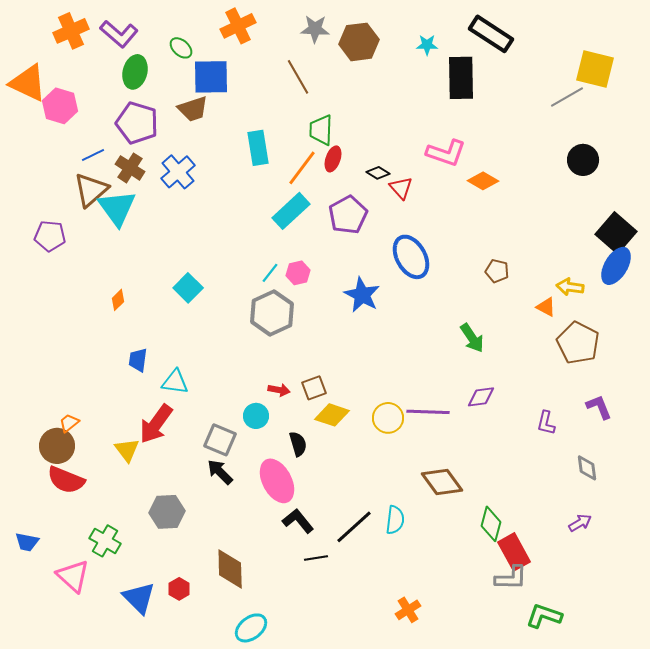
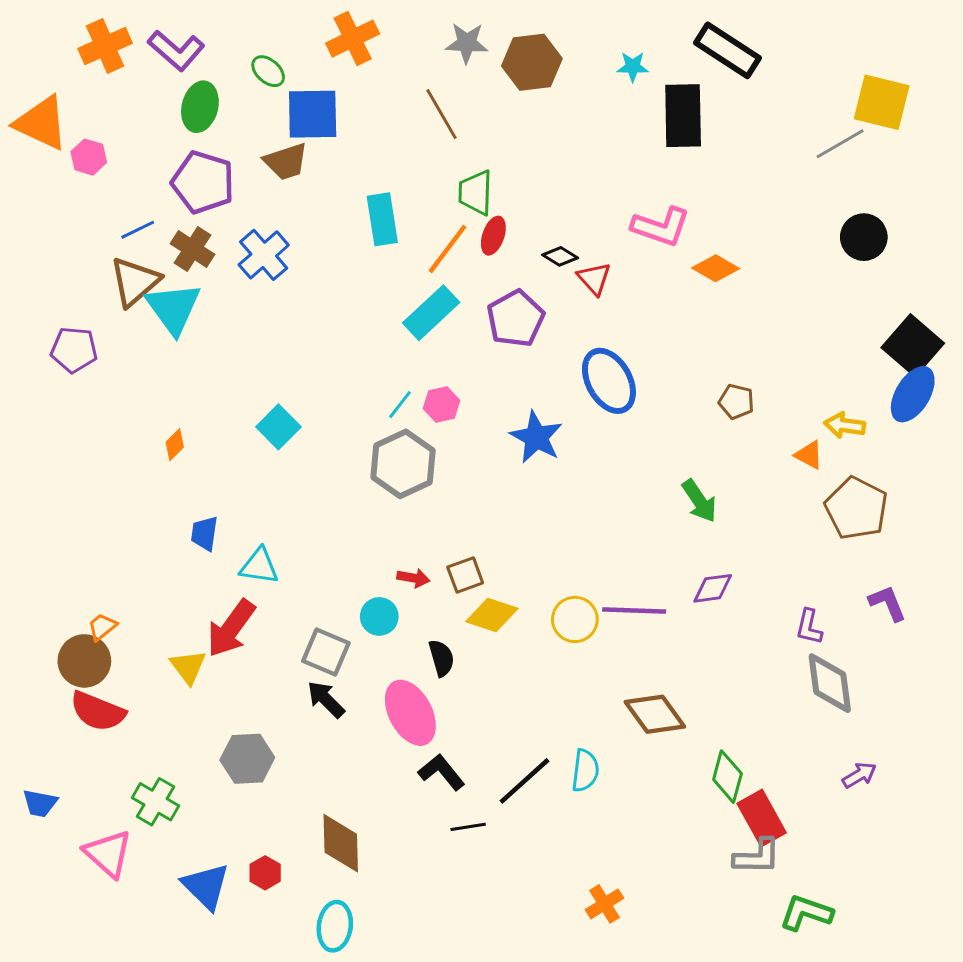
pink hexagon: (60, 106) -> (89, 157), size x0.7
gray diamond: (587, 468) -> (830, 683), moved, size x1.6
cyan ellipse: (251, 628) -> (335, 926), moved, turned -44

